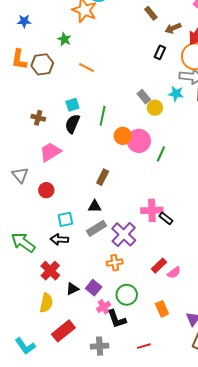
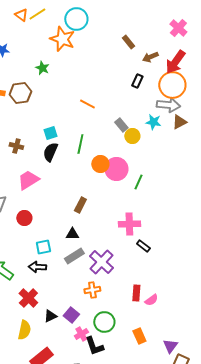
orange line: (86, 67) -> (87, 104), moved
pink cross: (152, 210) -> (129, 224), moved
red rectangle: (159, 266) -> (136, 293), turned -42

